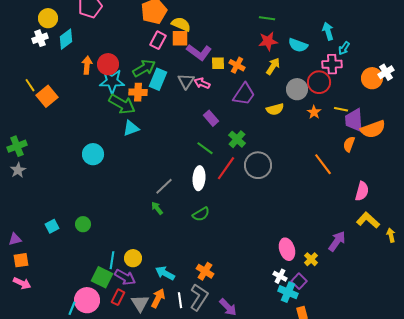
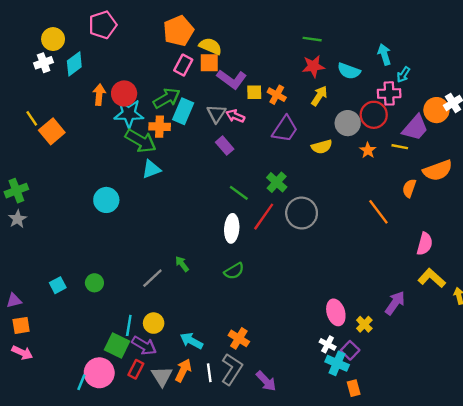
purple rectangle: (211, 118) -> (225, 146), moved
purple trapezoid: (354, 120) -> (415, 128), moved, turned -135
gray line: (164, 186) -> (152, 278), moved

